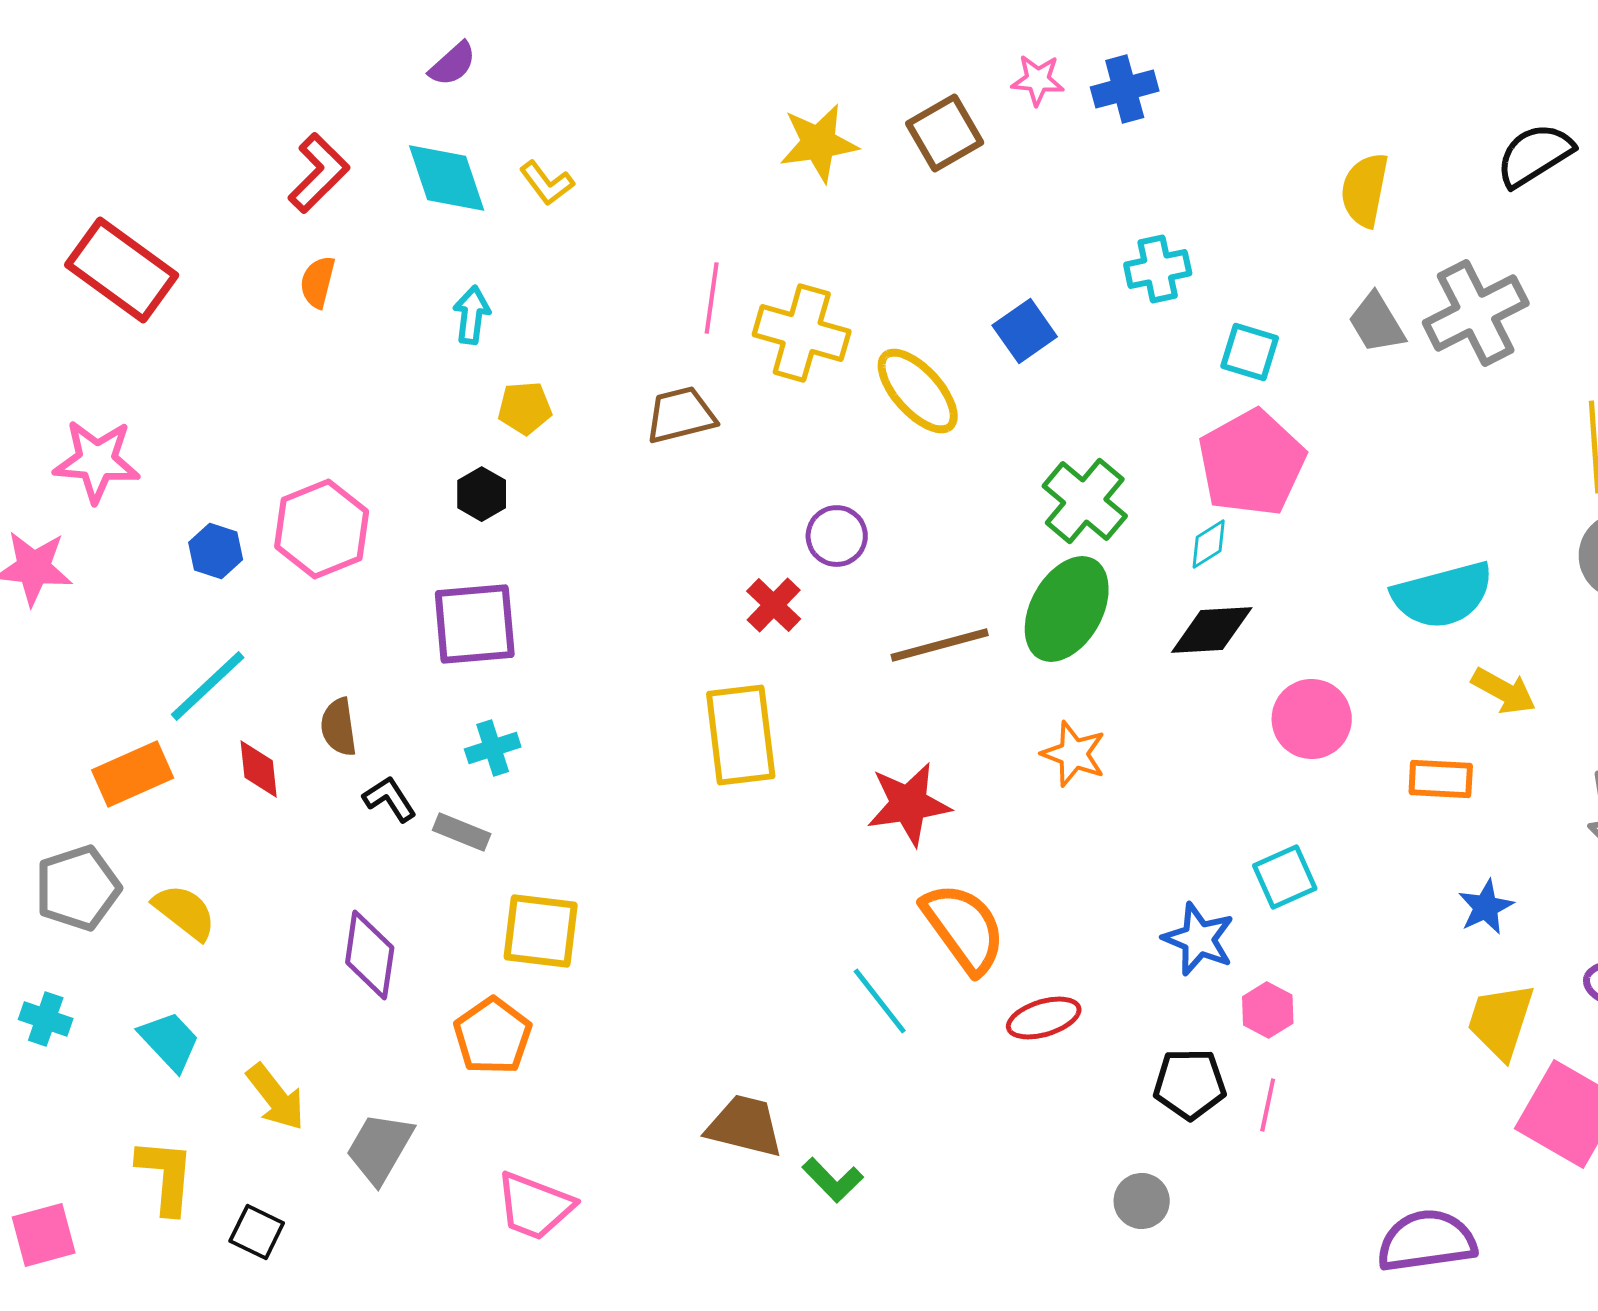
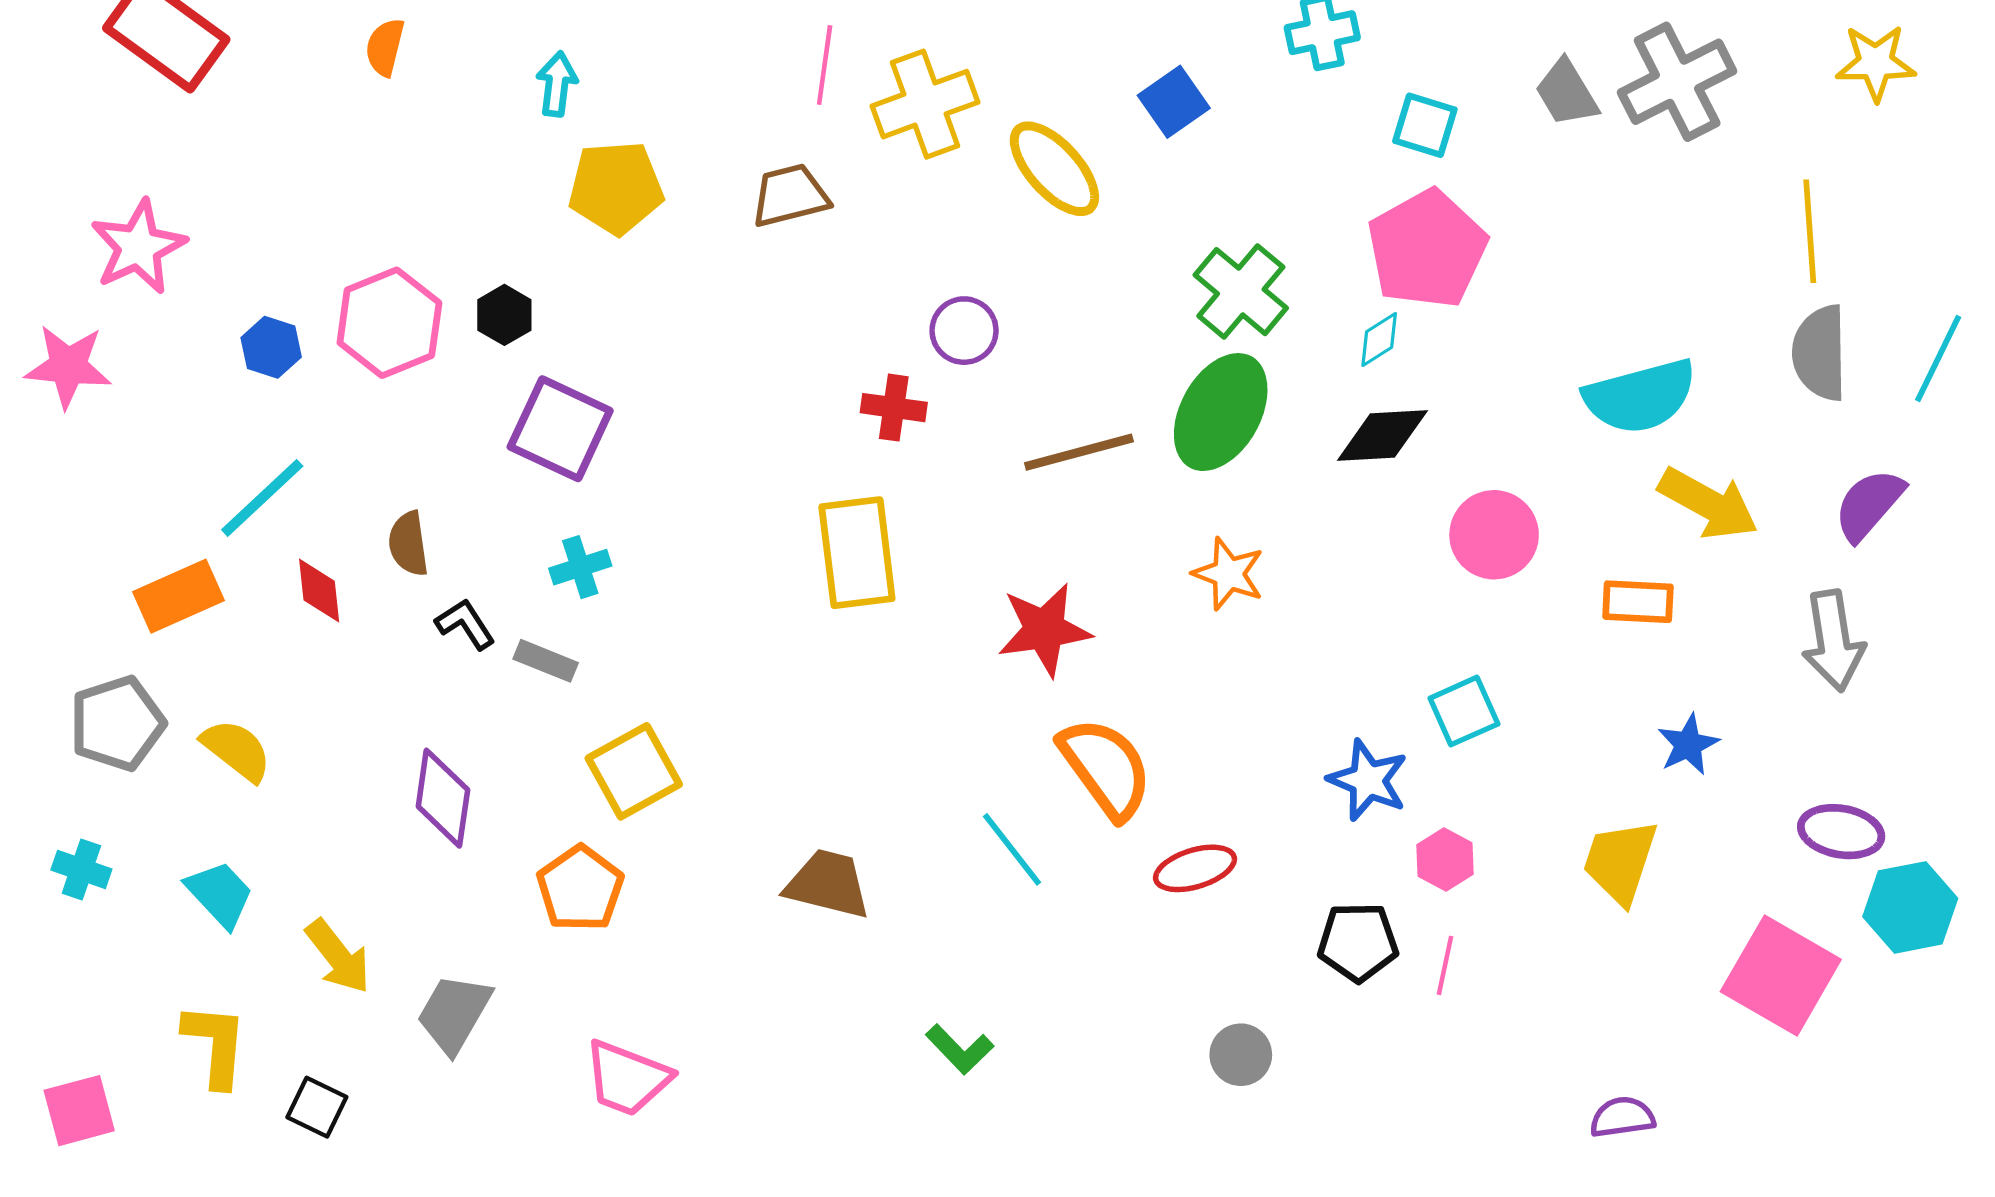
yellow cross: (802, 333) -> (925, 104), turned -36
yellow pentagon: (525, 408) -> (616, 188), size x1.6
pink star: (97, 461) -> (138, 247), turned -30
black hexagon: (482, 494) -> (504, 315), moved
red cross: (774, 605) -> (894, 408), turned -36
purple square: (475, 624) -> (560, 429), turned 30
yellow arrow: (1504, 691) -> (1708, 504), size x1.4
yellow square: (541, 931) -> (634, 771), turned -36
yellow trapezoid: (1501, 1021) -> (1620, 862), moved
brown trapezoid: (745, 1126) -> (828, 884), moved
gray circle: (1142, 1201) -> (1241, 1055), moved
purple semicircle: (1427, 1241) -> (1622, 1117), size x0.6

